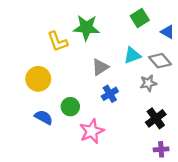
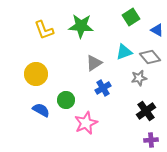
yellow L-shape: (57, 41) -> (44, 30), moved

